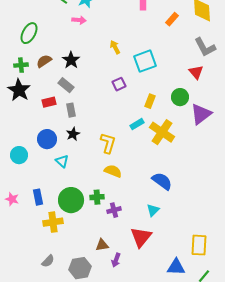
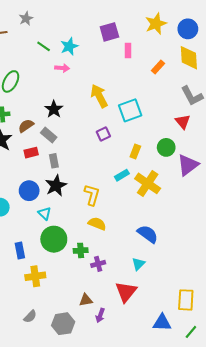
yellow arrow: (115, 47) -> (99, 96), size x1.6
brown semicircle: (44, 61) -> (26, 126), moved
black star: (73, 134) -> (56, 186), size x1.5
green circle: (71, 200) -> (54, 239), moved

